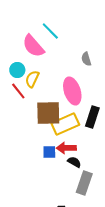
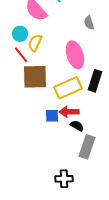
brown square: (48, 113) -> (35, 77), moved

